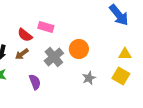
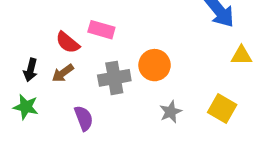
yellow triangle: (125, 54) -> (241, 55), moved
gray cross: (54, 57) -> (114, 78), turned 30

